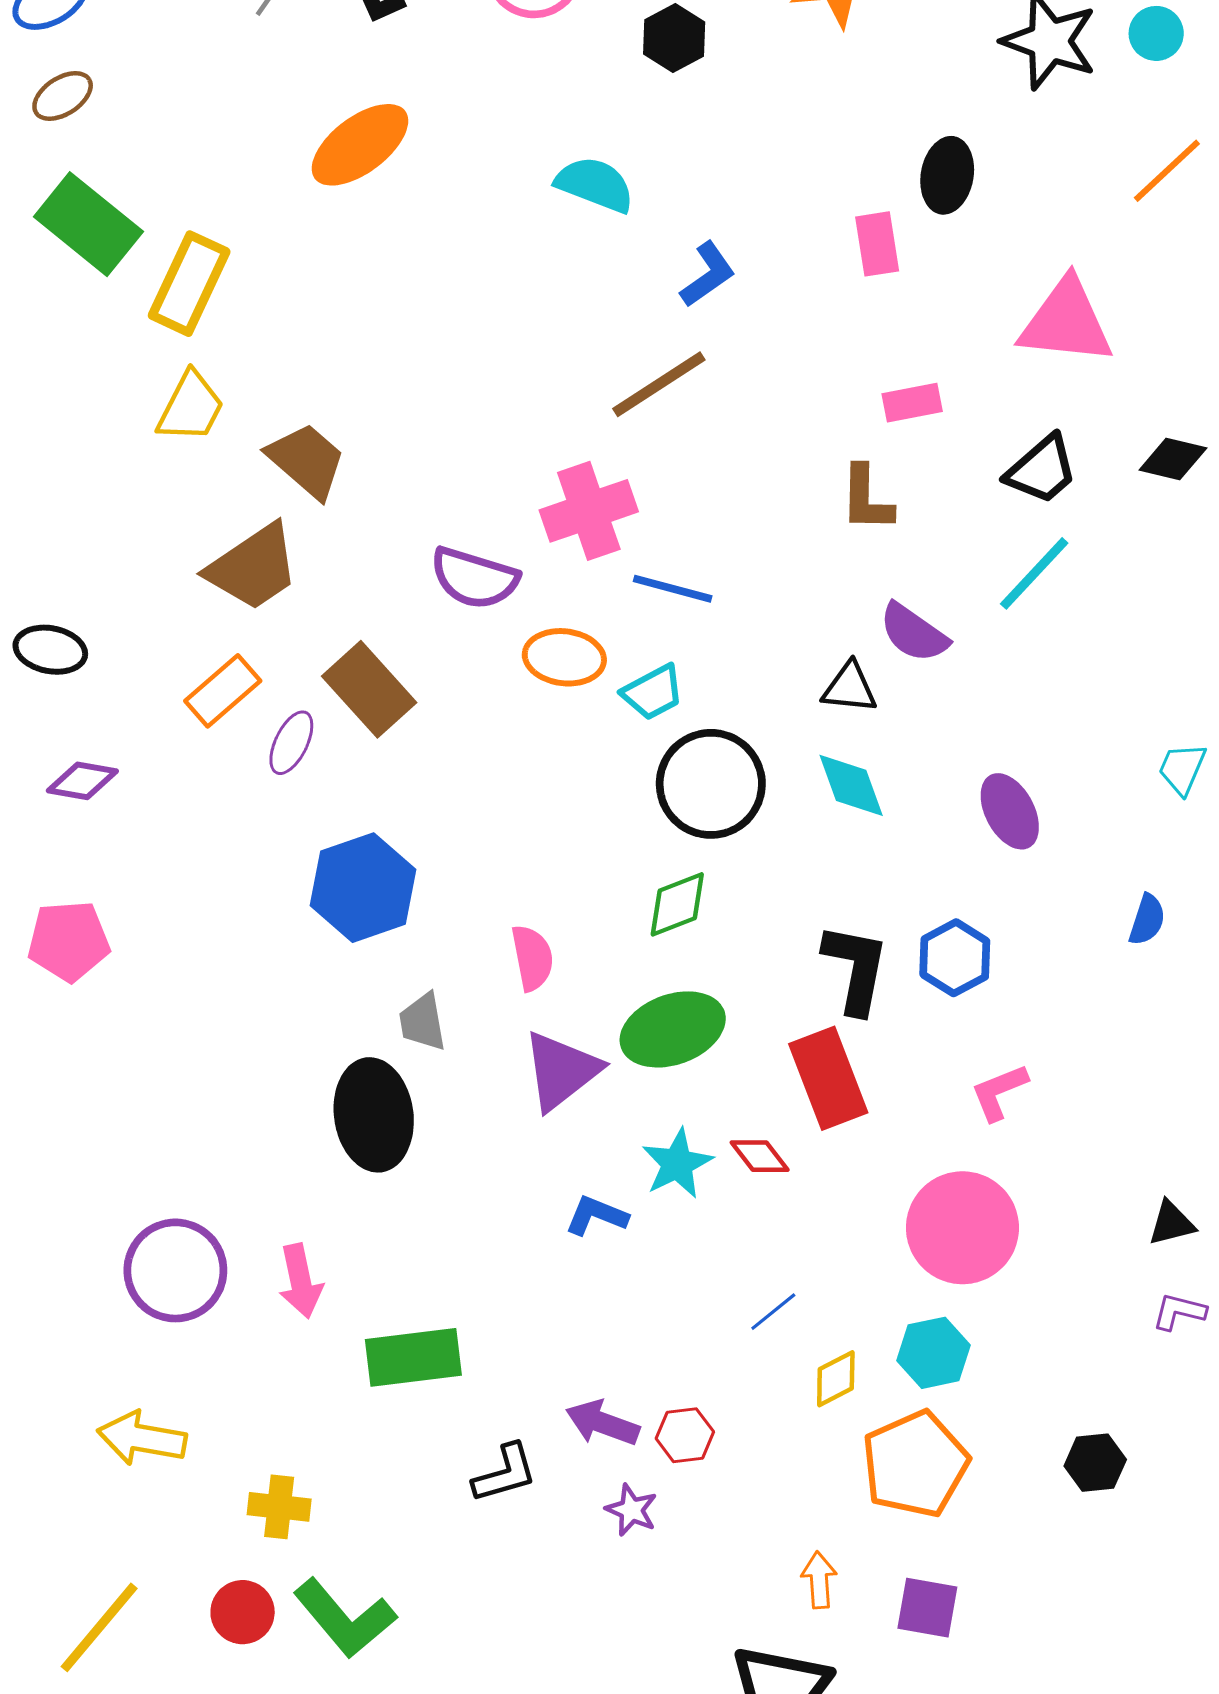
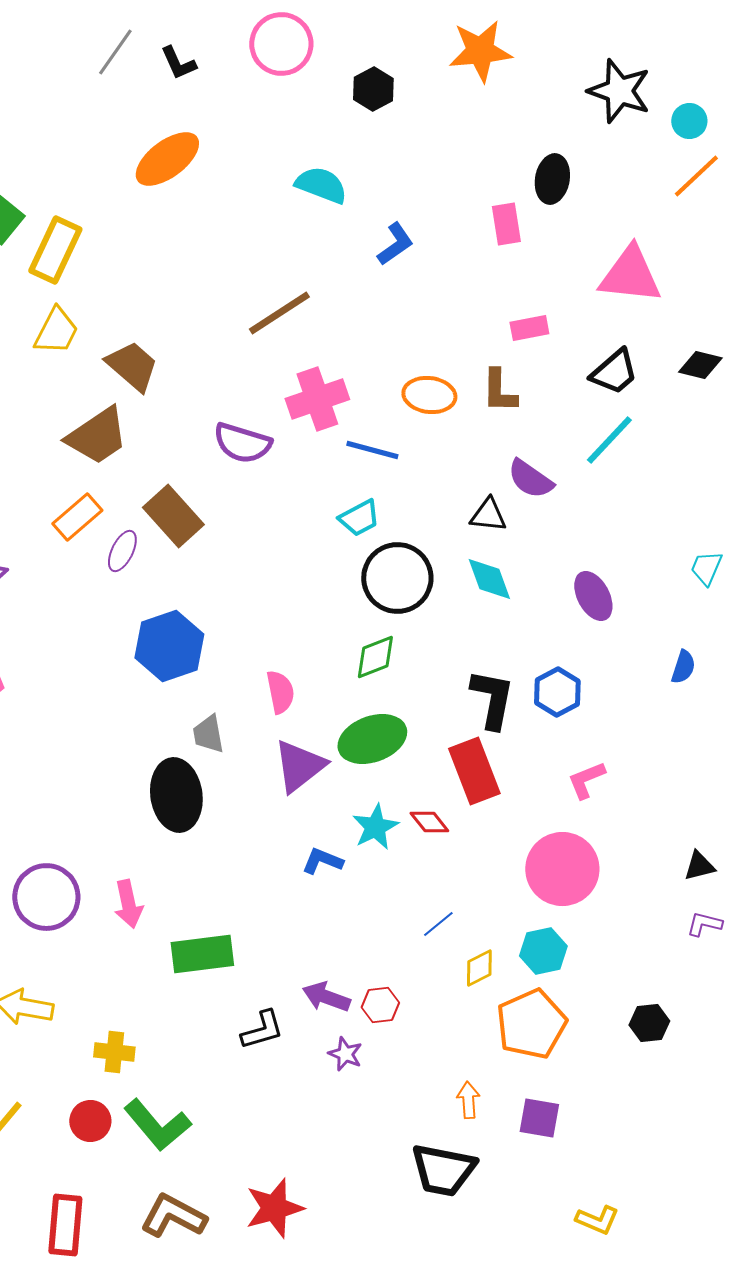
cyan circle: (1156, 33) -> (689, 121), moved
brown line: (659, 384) -> (279, 313), moved
orange ellipse: (564, 657) -> (429, 395), moved

